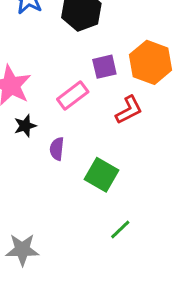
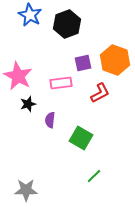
pink rectangle: (73, 96) -> (61, 83), turned 30

